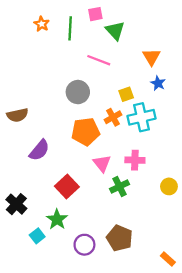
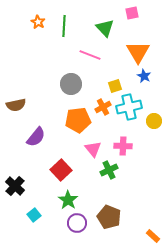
pink square: (95, 14) -> (132, 13), moved
orange triangle: (151, 57) -> (138, 52), size x1.4
yellow circle: (169, 186) -> (154, 121), moved
green star: (57, 219) -> (68, 200), moved

